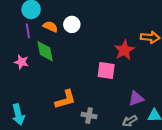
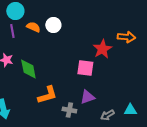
green diamond: (45, 51) -> (28, 69), moved
purple triangle: (136, 98) -> (87, 97), moved

